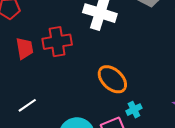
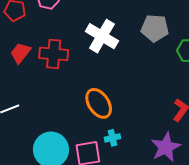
red trapezoid: (25, 48) -> (20, 53), turned -145

